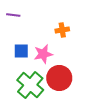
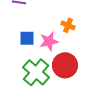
orange cross: (62, 30) -> (68, 25), moved, turned 32

